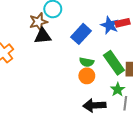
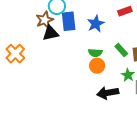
blue star: (110, 25) -> (96, 24), moved, turned 30
blue rectangle: (81, 34) -> (69, 21), moved, turned -42
green rectangle: (114, 63) -> (121, 50), size x0.6

